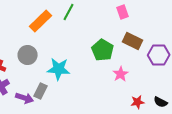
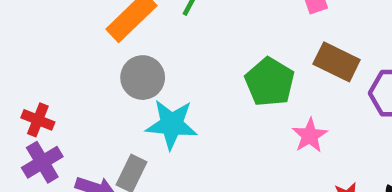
gray circle: (28, 55) -> (143, 78), moved

